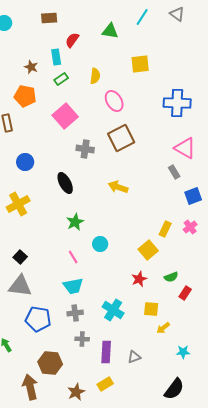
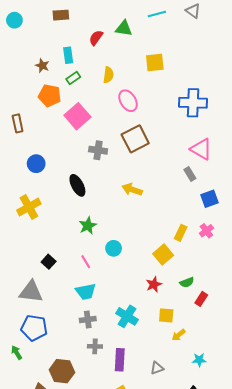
cyan line: (142, 17) -> (157, 14), turned 42
red semicircle: (72, 40) -> (96, 38), moved
orange pentagon: (25, 96) -> (50, 96), moved
black square: (20, 257) -> (49, 262), moved
blue pentagon: (38, 319) -> (34, 328), moved
gray triangle: (134, 357) -> (157, 368), moved

